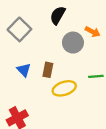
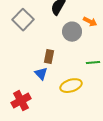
blue triangle: (24, 70) -> (41, 74), moved
yellow ellipse: (64, 88) -> (71, 86), moved

